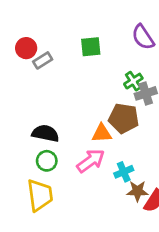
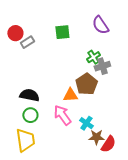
brown pentagon: (124, 118) -> (86, 84), turned 30
pink arrow: (91, 161) -> (62, 115), turned -90
cyan cross: (124, 172) -> (86, 123), turned -32

